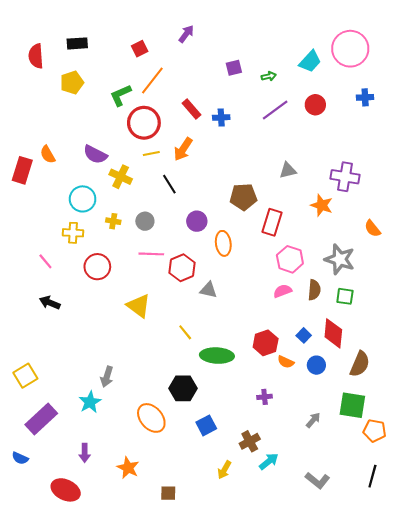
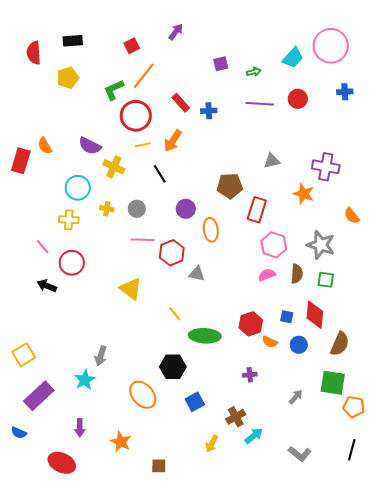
purple line: (275, 110) -> (260, 104), turned 40
red circle: (97, 267) -> (72, 263), moved
blue square: (304, 335) -> (287, 317), turned -32

